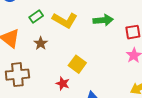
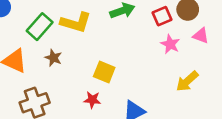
green rectangle: (36, 16) -> (40, 27), size x1.5

